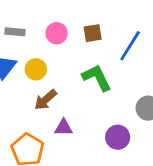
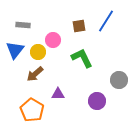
pink circle: (57, 33) -> (53, 40), moved
blue line: (130, 46) -> (106, 21), moved
brown arrow: (46, 100) -> (35, 74), moved

